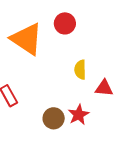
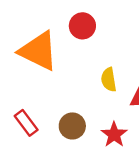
brown circle: (54, 118) -> (72, 126), moved

